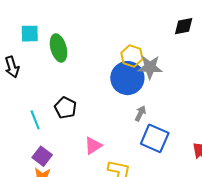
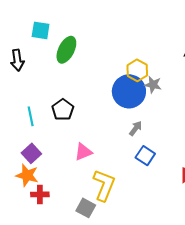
green ellipse: (59, 48) -> (66, 50), turned 32
gray star: (150, 67) -> (153, 85), size x0.7
blue square: (155, 138) -> (145, 156), size x0.7

